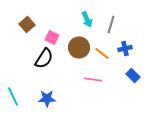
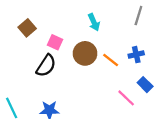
gray line: (111, 24) -> (138, 16), moved
pink line: (93, 80) -> (126, 98), moved, turned 36

